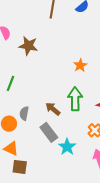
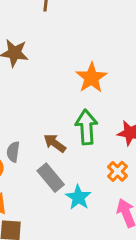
orange star: (80, 65) -> (91, 78), size x1.5

